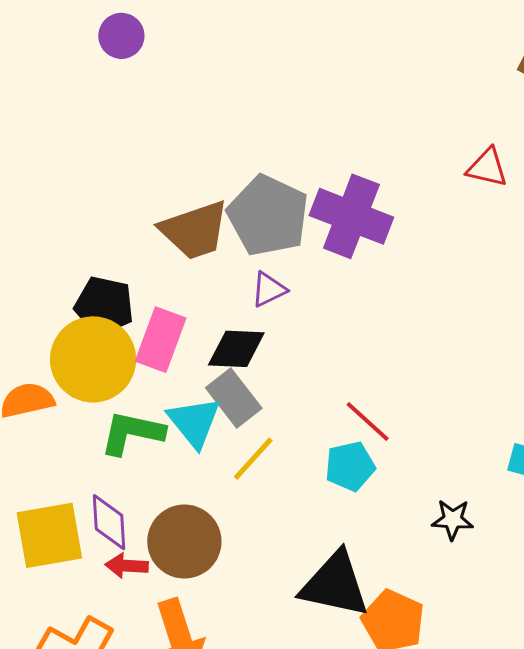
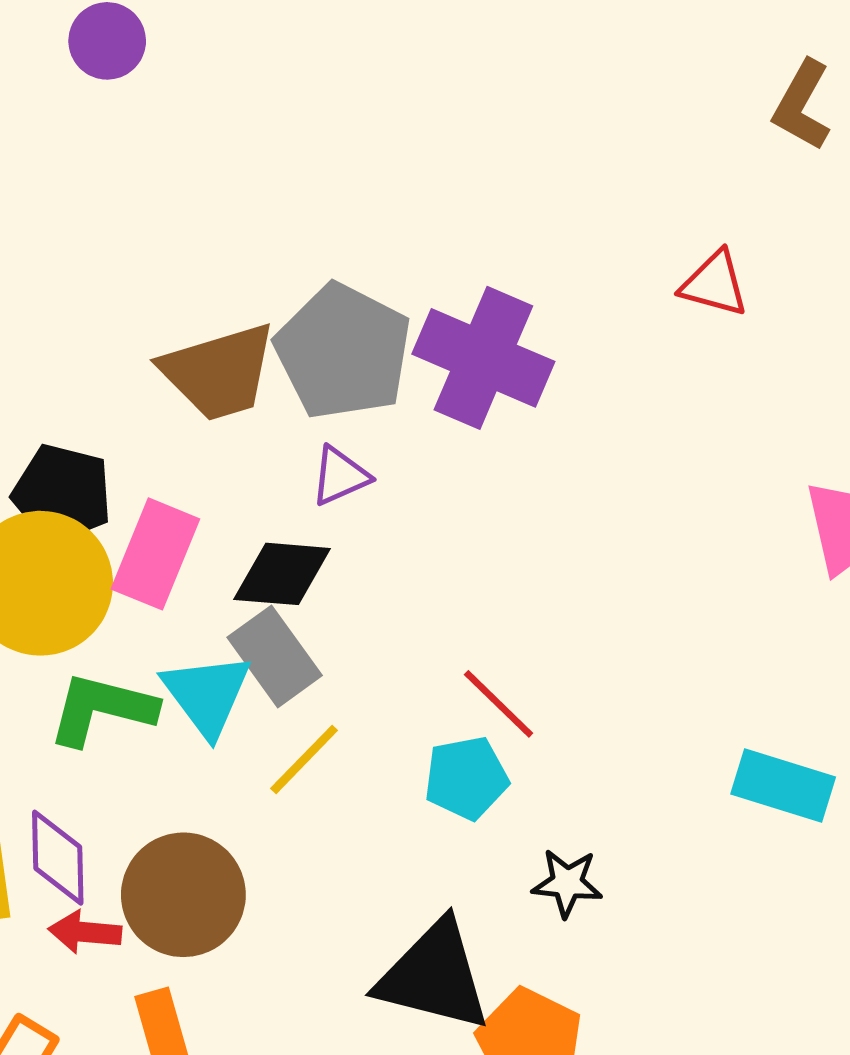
black star: (453, 520) -> (567, 883), moved

